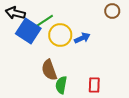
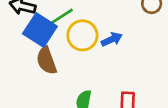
brown semicircle: (49, 70) -> (47, 61), moved

